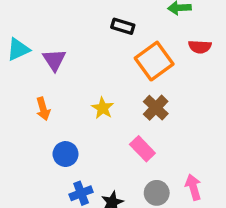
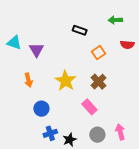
cyan triangle: (18, 49) -> (14, 43), turned 42
orange square: (154, 61) -> (99, 53), size x0.6
yellow star: (103, 108) -> (65, 81), size x1.5

